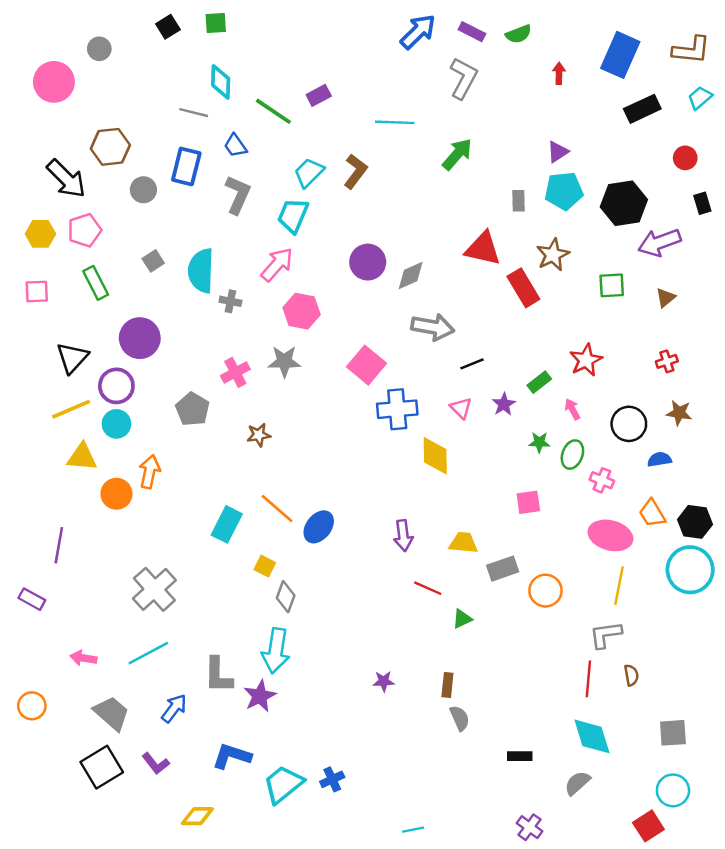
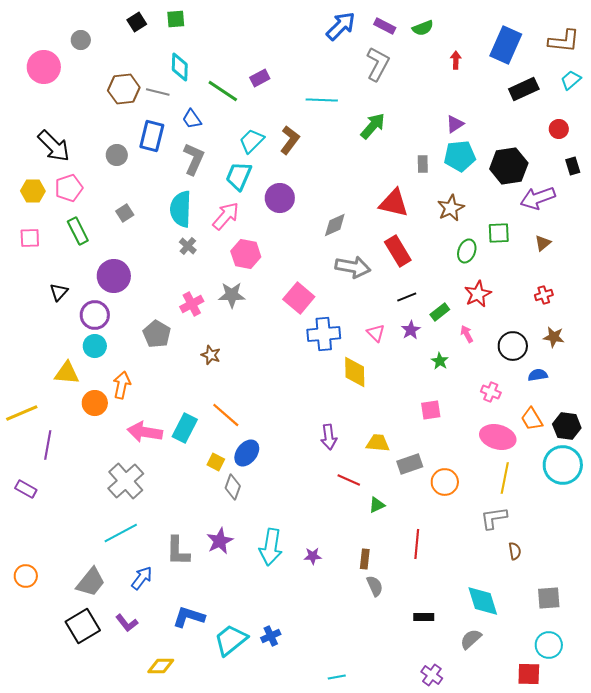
brown hexagon: (110, 147) -> (124, 89), moved
purple circle: (368, 262) -> (280, 198), moved
cyan semicircle: (201, 271) -> (181, 209), moved
red rectangle: (523, 288) -> (398, 251), moved
gray cross: (230, 301) -> (188, 246), turned 30
black triangle: (72, 358) -> (59, 292), size x0.7
black line: (472, 364) -> (407, 297), moved
yellow line: (71, 409) -> (22, 413), moved
brown star: (259, 435) -> (211, 355), turned 30
green star: (539, 442) -> (440, 361), turned 30
green ellipse: (572, 455) -> (467, 251), moved
blue ellipse: (319, 527) -> (247, 453), moved
cyan arrow: (276, 651) -> (271, 547), moved
pink arrow: (83, 658) -> (145, 432), moved, size x1.6
red line: (588, 679) -> (417, 544), moved
purple star: (260, 696) -> (220, 541), moved
gray trapezoid: (112, 713) -> (91, 582), turned 88
red square: (648, 826) -> (529, 674), turned 35

